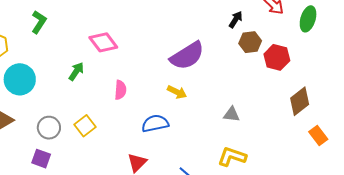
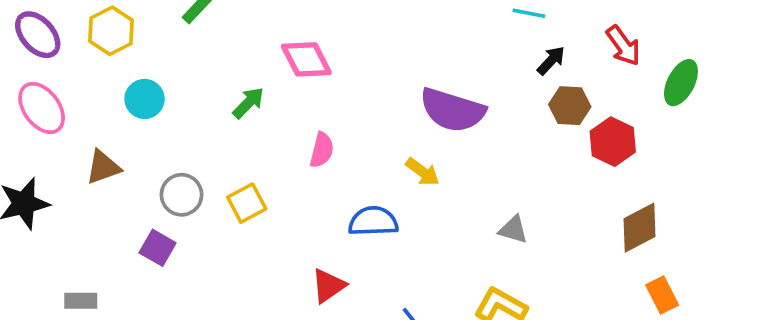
purple semicircle: (187, 56) -> (452, 110), turned 39
cyan circle: (20, 79) -> (145, 99), size x0.7

